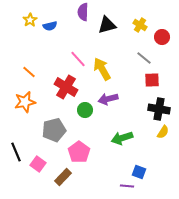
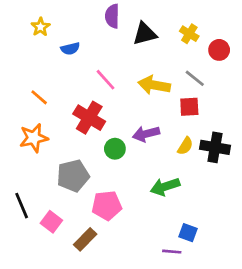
blue semicircle: (50, 26) -> (70, 49), moved
yellow arrow: (102, 69) -> (154, 85), moved, turned -50
red square: (152, 80) -> (189, 107), moved
yellow semicircle: (163, 132) -> (185, 146), moved
pink pentagon: (79, 152) -> (107, 206), turned 30

